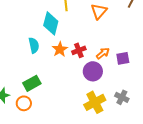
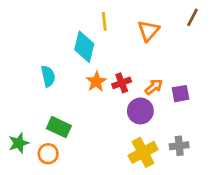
cyan semicircle: (34, 45) -> (48, 76), moved
green rectangle: (32, 83) -> (59, 127), turned 54
gray cross: (122, 97) -> (179, 146), turned -32

